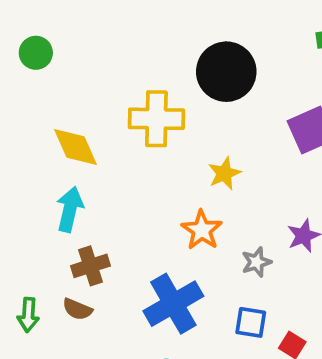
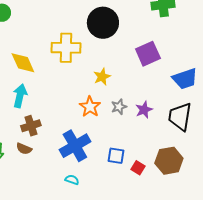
gray star: (256, 262) -> (119, 107), moved

